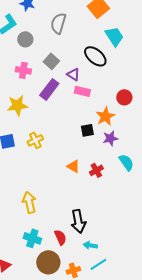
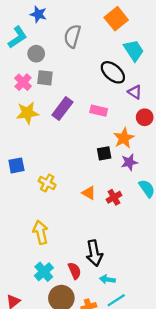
gray square: (51, 61) -> (45, 78), moved, turned -35
pink cross: (23, 70) -> (23, 82), moved, turned 35
purple triangle: (73, 74) -> (135, 92), moved
yellow star: (17, 105) -> (27, 113), moved
yellow cross: (35, 140) -> (47, 183), moved, turned -35
cyan cross: (32, 238) -> (44, 272), turned 30

